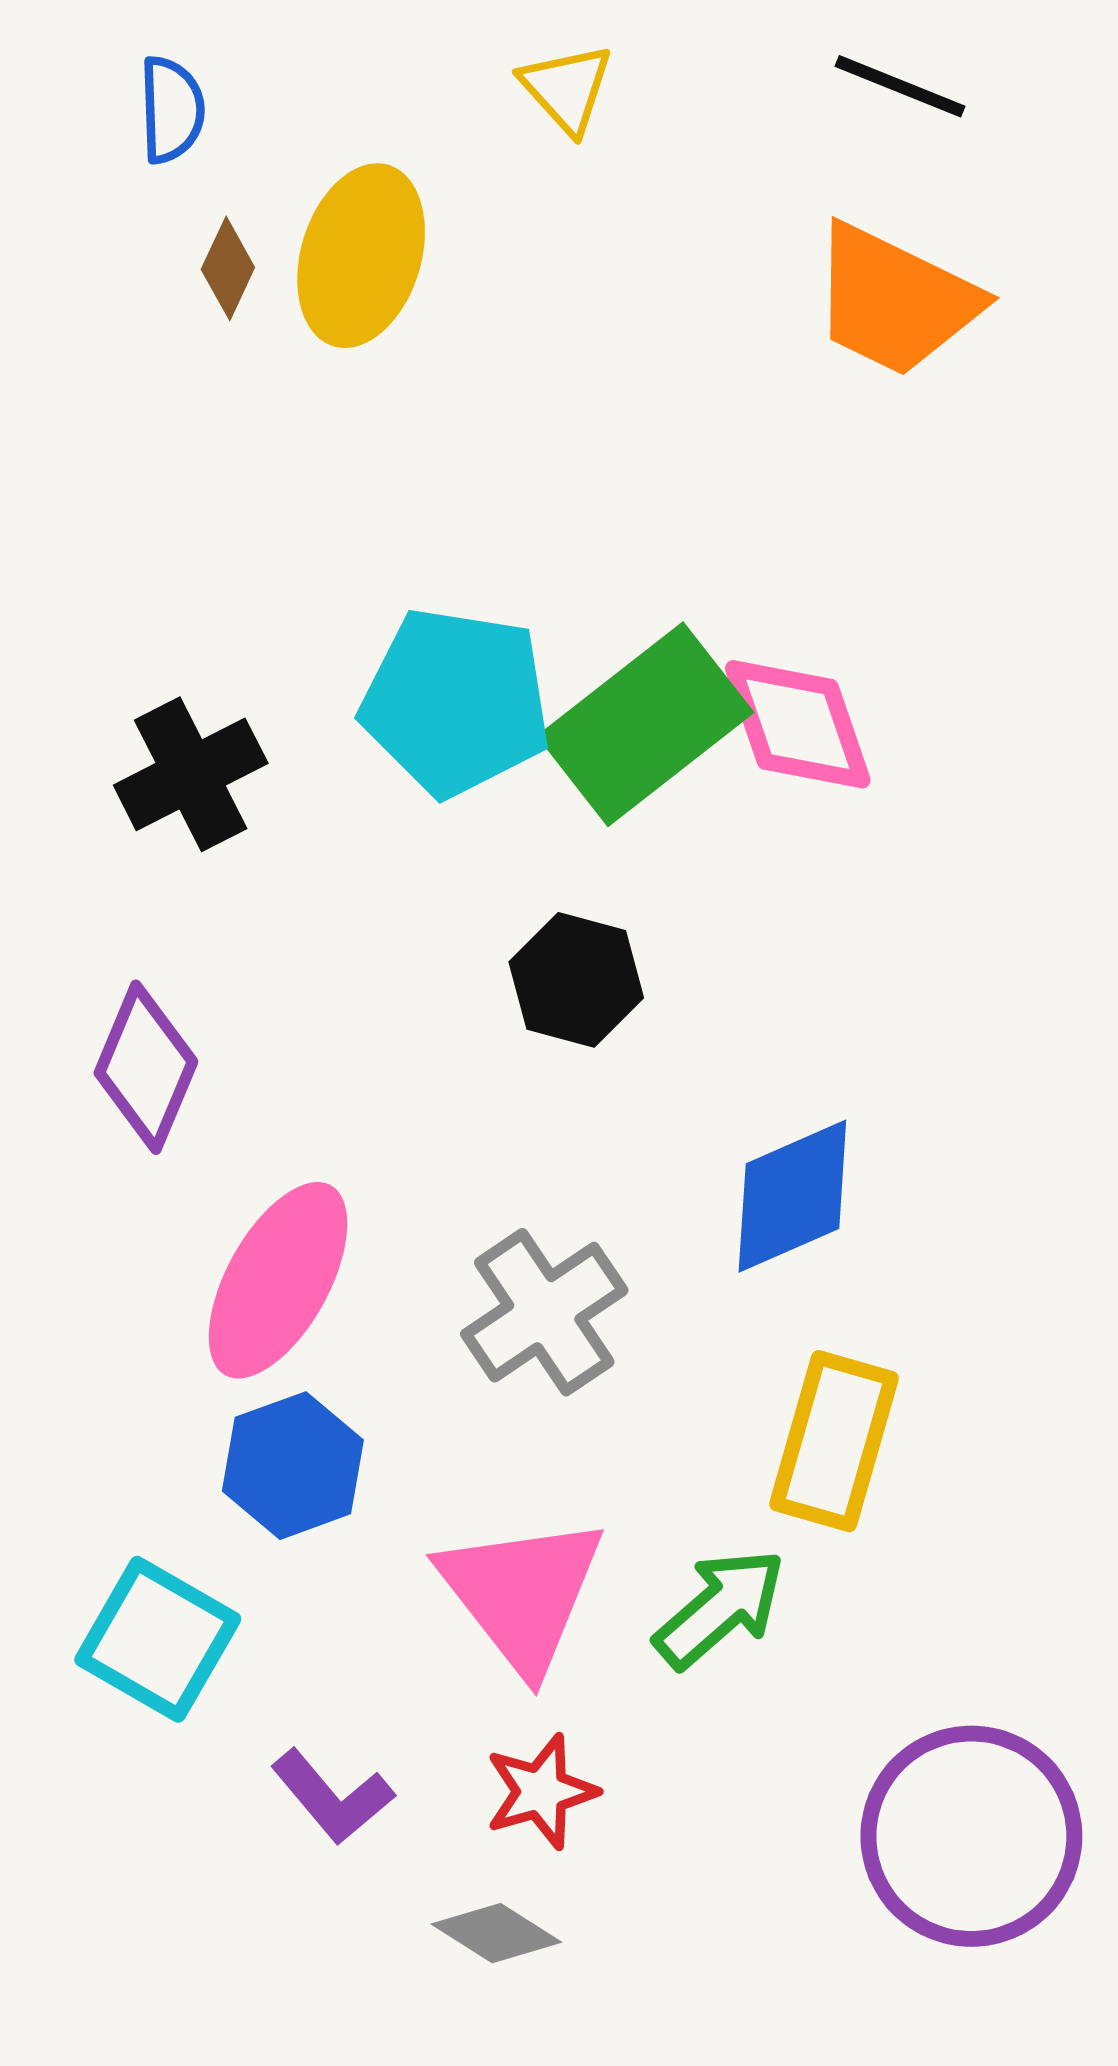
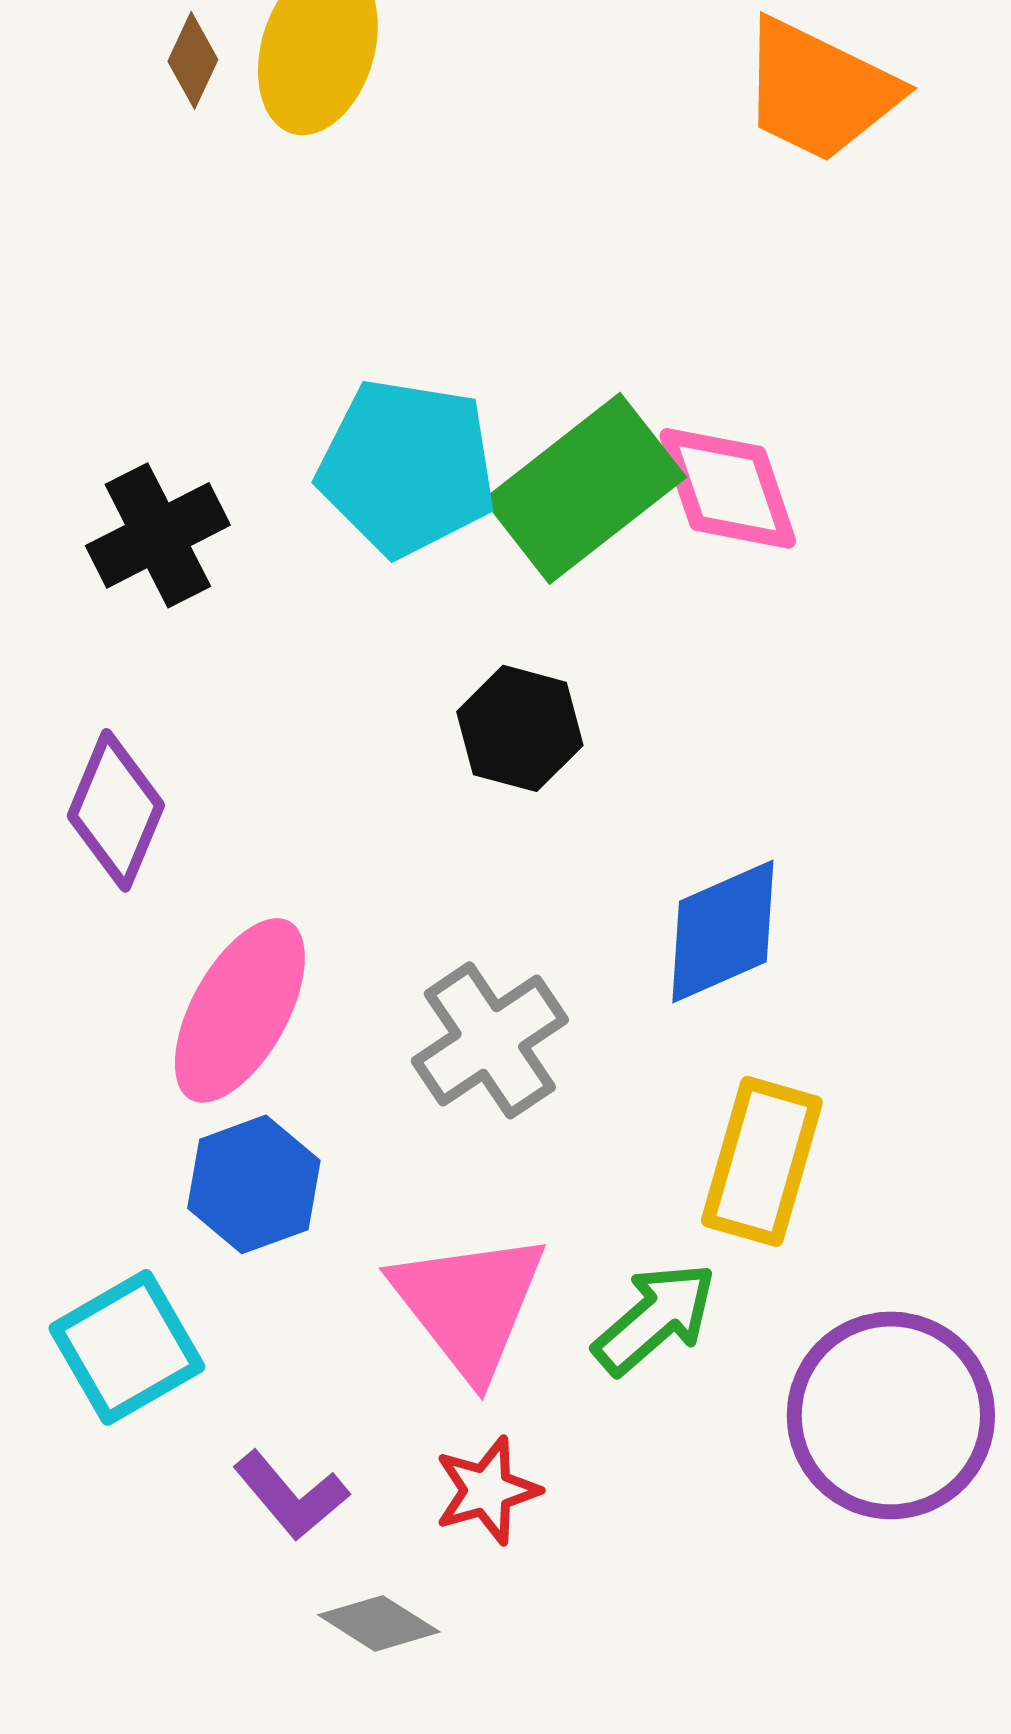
cyan square: (158, 1639) -> (127, 1347), turned 30
purple circle: (971, 1836) -> (891, 1415), moved
gray diamond: (496, 1933) -> (379, 1623), moved

